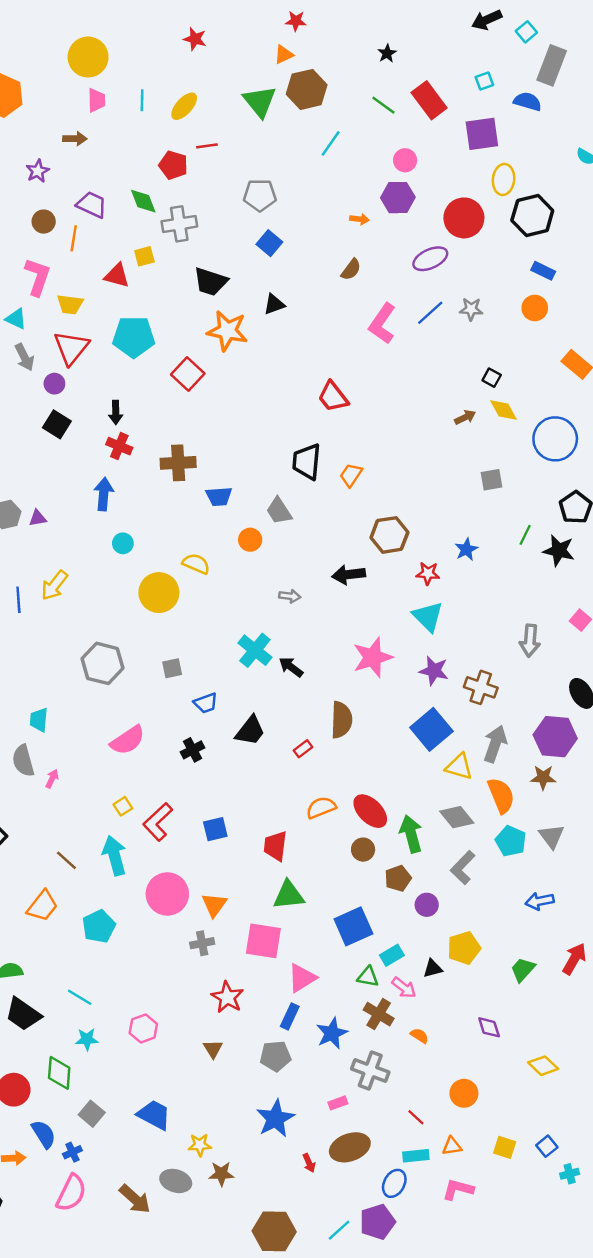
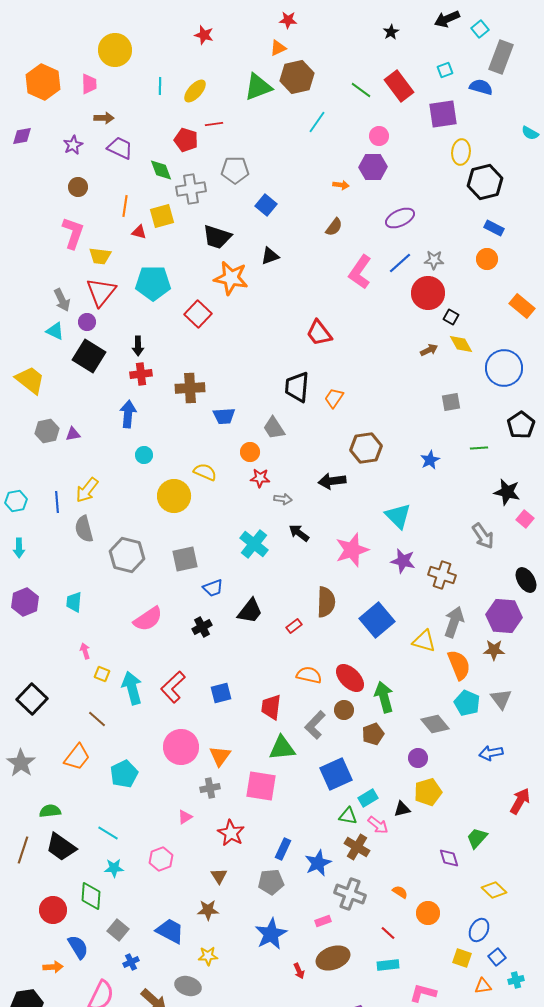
black star: (387, 53) -> (391, 32), moved
pink trapezoid: (96, 100) -> (89, 84), moved
green triangle: (260, 101) -> (258, 87), turned 48
gray pentagon: (260, 195) -> (235, 170), moved
purple trapezoid: (92, 205) -> (120, 148), moved
red circle: (464, 218) -> (428, 293), moved
orange line: (74, 238) -> (125, 206), moved
yellow square: (144, 256) -> (162, 216), size x1.4
red triangle: (117, 276) -> (139, 232), size x0.7
cyan triangle: (16, 319) -> (55, 331), moved
black square: (57, 424) -> (89, 356), size x1.4
red cross: (119, 446) -> (141, 374), turned -30
green line: (525, 535) -> (479, 448), turned 60
black star: (559, 551) -> (507, 492), moved
red star: (428, 573) -> (260, 478), moved
gray arrow: (530, 641) -> (483, 536), turned -40
black arrow: (291, 667) -> (299, 533), moved
gray square: (172, 668) -> (185, 559), size x1.5
blue square: (431, 729) -> (377, 620), moved
gray semicircle: (23, 761) -> (84, 529), moved
pink arrow: (52, 779) -> (85, 651), turned -42
yellow square: (123, 806) -> (102, 674), moved, turned -35
orange semicircle: (321, 808) -> (309, 675), turned 35
gray diamond: (457, 817) -> (435, 724), moved
cyan arrow: (114, 856) -> (132, 688), moved
gray L-shape: (463, 868) -> (315, 725), moved
purple circle: (427, 905) -> (418, 758), moved
green trapezoid: (523, 970) -> (477, 838), moved
pink triangle: (302, 978) -> (185, 817), moved, size x0.6
orange semicircle: (419, 1036) -> (400, 892), moved
orange triangle: (452, 1146) -> (483, 986), moved
blue cross: (72, 1152) -> (131, 962), moved
brown star: (221, 1174) -> (208, 910), moved
blue ellipse: (394, 1183) -> (479, 930), moved

